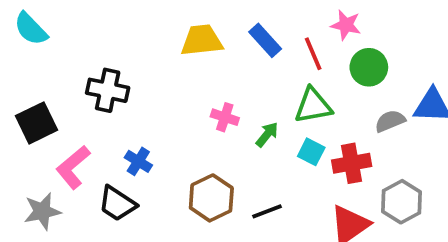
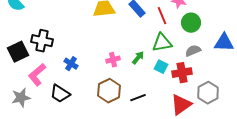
black cross: (108, 90) -> (42, 41), moved
pink cross: (225, 117) -> (113, 60), moved, turned -32
gray semicircle: (390, 121) -> (193, 51), moved
blue cross: (138, 161) -> (71, 64), moved

